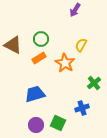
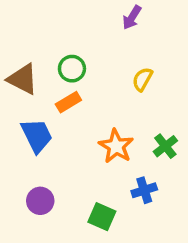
orange star: (65, 63) -> (116, 146), moved
blue trapezoid: (35, 94) -> (37, 136), moved, turned 80
purple circle: (36, 125) -> (40, 201), moved

